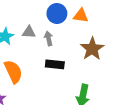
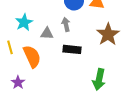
gray triangle: (29, 32) -> (47, 33), moved

